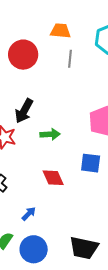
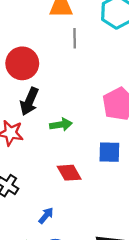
red circle: (23, 55) -> (22, 63), moved

